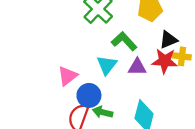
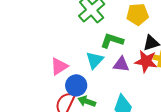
green L-shape: (124, 41) -> (112, 41), turned -35

